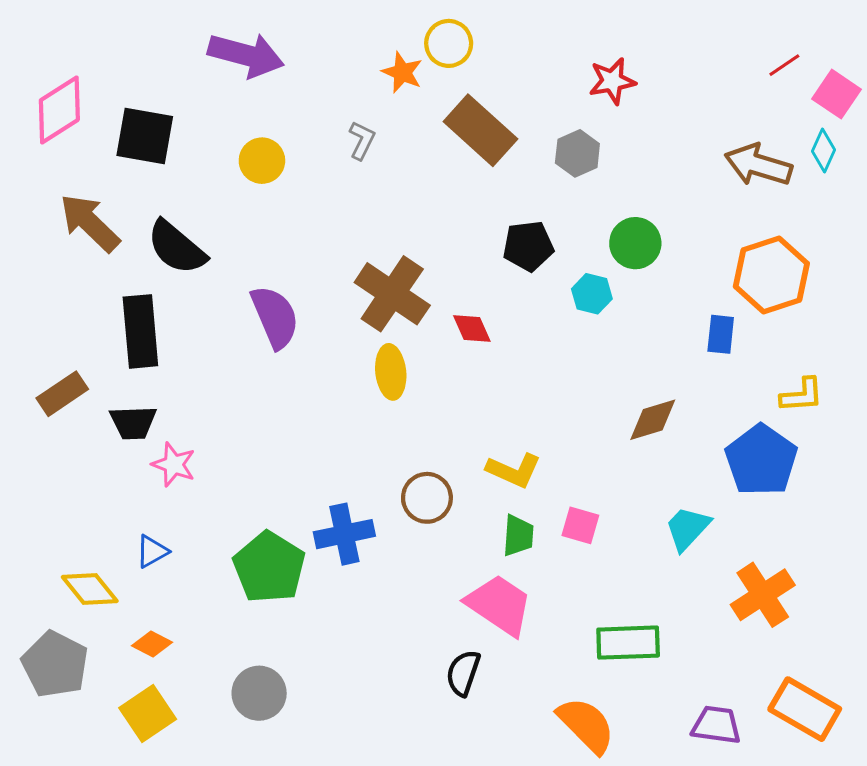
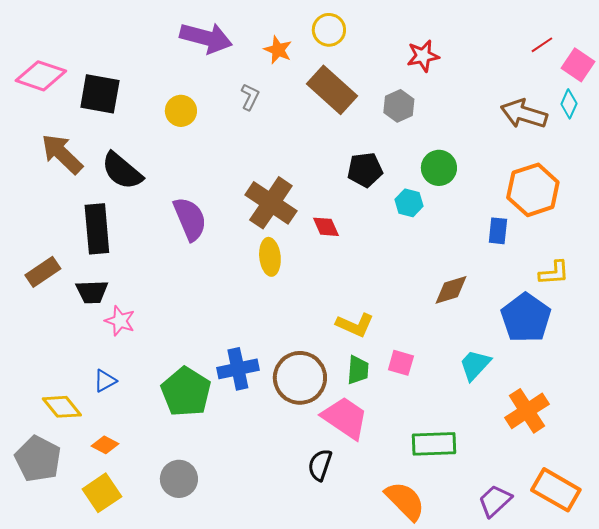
yellow circle: (449, 43) -> (329, 30), moved
purple arrow: (246, 55) -> (206, 38), moved
pink diamond: (59, 110) -> (41, 76), turned 51
brown circle: (427, 498) -> (300, 378), moved, size x1.5
purple trapezoid: (716, 725) -> (495, 501), turned -51

